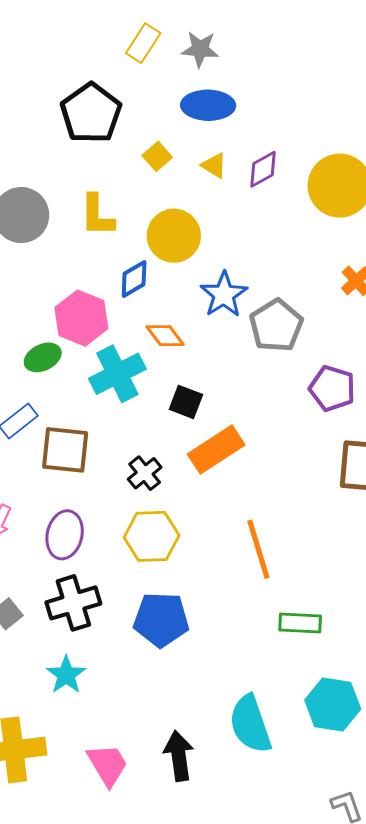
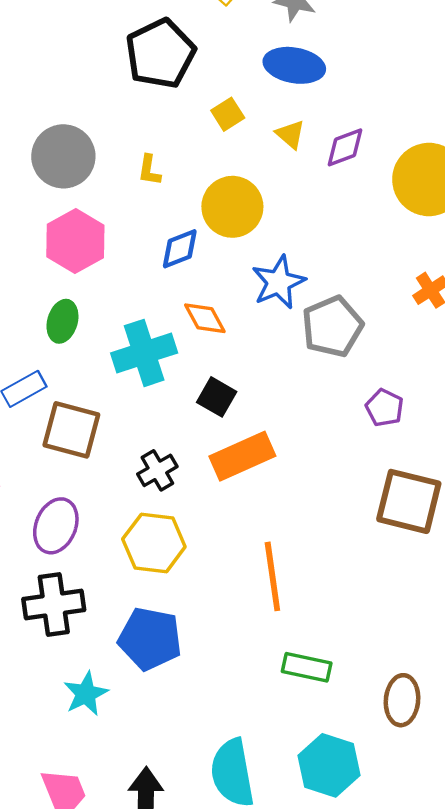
yellow L-shape: (97, 215) -> (149, 170), size x0.6
pink hexagon: (81, 318) -> (75, 241), moved
green ellipse: (43, 357) -> (62, 321), turned -57
purple pentagon: (332, 388) -> (384, 408), size x0.7
cyan star: (66, 675) -> (86, 694), moved

